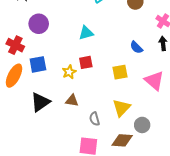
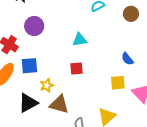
yellow star: (69, 72) -> (47, 85), moved
yellow square: (120, 72) -> (118, 83), moved
brown triangle: (72, 101) -> (59, 104), size x1.5

